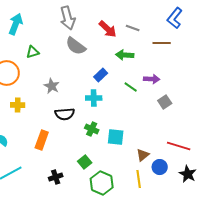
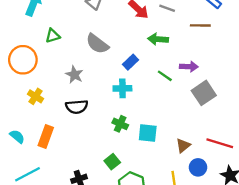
gray semicircle: (76, 46) -> (97, 44), moved
gray square: (165, 102) -> (204, 93), size x1.5
yellow cross: (18, 105) -> (35, 96), turned 32
black semicircle: (65, 114) -> (77, 107), moved
orange rectangle: (42, 140) -> (46, 136), moved
brown triangle: (143, 155) -> (183, 146), moved

